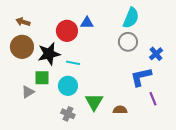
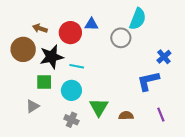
brown arrow: (23, 22) -> (40, 28), moved
gray circle: (128, 42) -> (121, 38), moved
gray triangle: (28, 92) -> (33, 106), moved
purple line: (153, 99) -> (161, 115), moved

